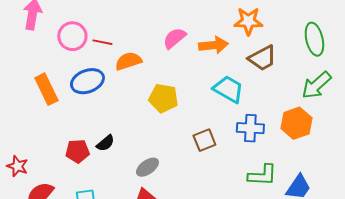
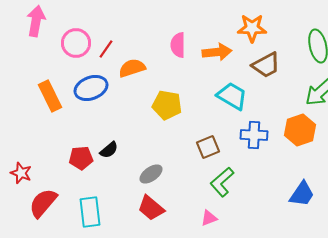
pink semicircle: (174, 38) -> (178, 45), turned -50
red line: (102, 42) -> (106, 49), turned -66
green L-shape: (262, 175) -> (222, 182), moved, turned 136

